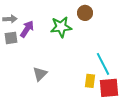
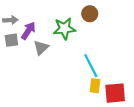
cyan line: (103, 64) -> (91, 66), moved
gray triangle: (40, 74) -> (41, 48), moved

